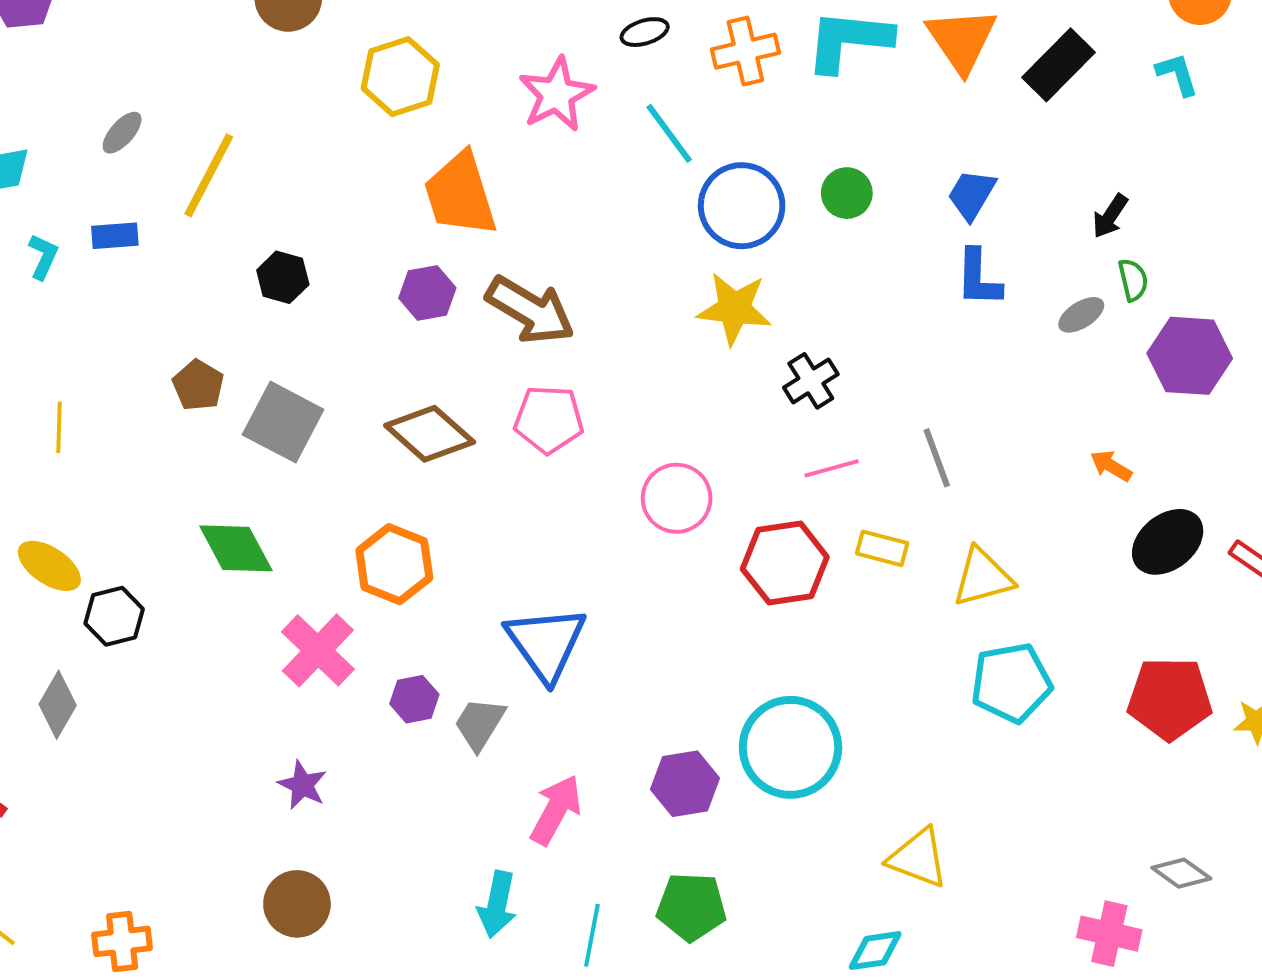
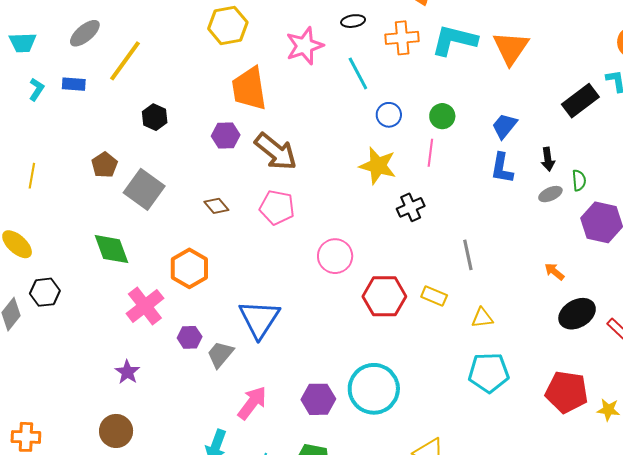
black rectangle: (1058, 65) -> (580, 101), moved
gray ellipse: (122, 133) -> (85, 33), size x1.4
blue circle: (742, 206) -> (389, 115), size x0.6
black arrow: (1110, 216) -> (548, 159), moved, turned -50
brown diamond: (430, 434) -> (216, 206), size x0.6
pink line: (832, 468) -> (430, 153), moved, turned -76
yellow triangle: (983, 577) -> (482, 318), size x0.7
black hexagon: (114, 616) -> (45, 292), moved

